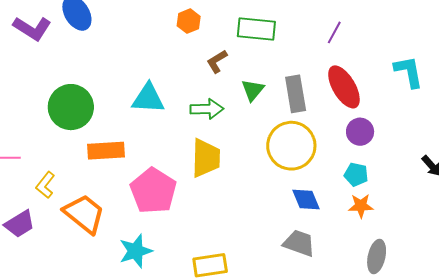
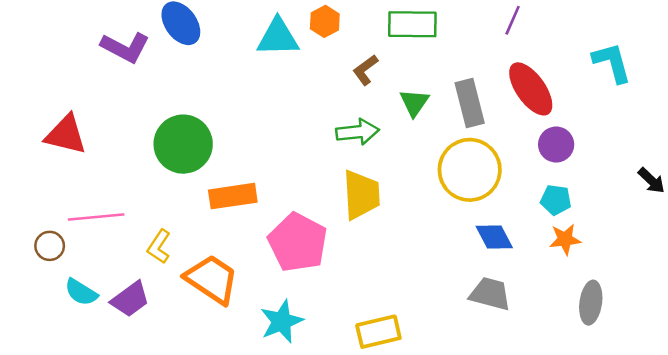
cyan triangle: (148, 98) -> (278, 37), moved

